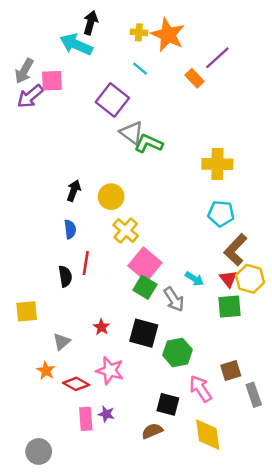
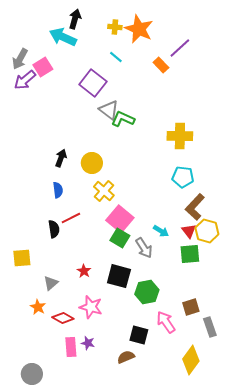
pink square: (52, 81) -> (43, 67), turned -30
red line: (86, 263) -> (71, 218), turned 54
yellow diamond: (208, 435) -> (191, 360), moved, turned 44

